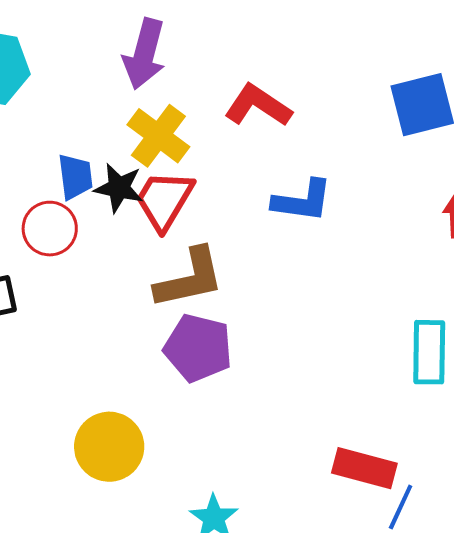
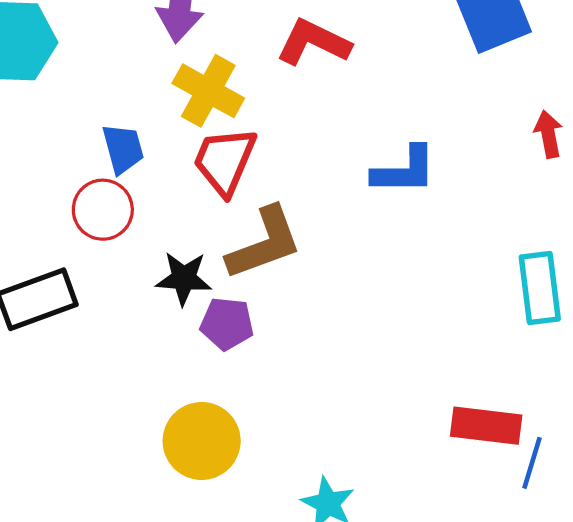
black star: (119, 188) -> (184, 278), moved
blue L-shape: (302, 201) -> (404, 170), moved
purple pentagon: (198, 348) -> (227, 324), moved, size x0.7

